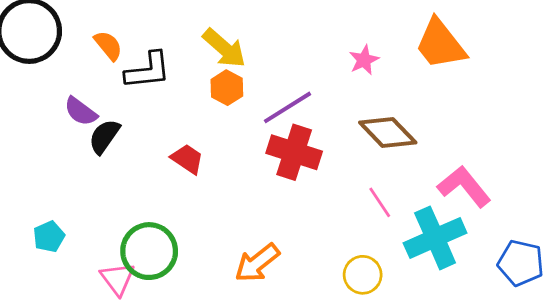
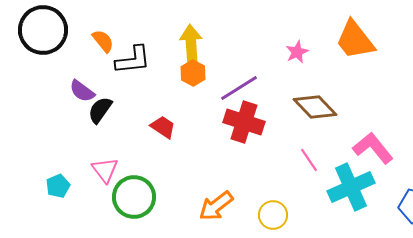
yellow arrow: (224, 48) -> (191, 43), turned -135
yellow circle: (363, 275) -> (273, 215), moved
pink triangle: (117, 279) -> (105, 170), moved

